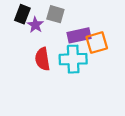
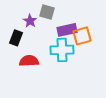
black rectangle: (22, 14) -> (16, 38), moved
red semicircle: (42, 59) -> (29, 61), moved, turned 96

